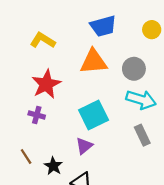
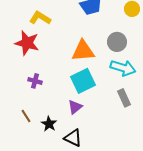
orange triangle: (94, 62) -> (83, 51), moved
red star: (46, 84) -> (27, 43), moved, turned -30

